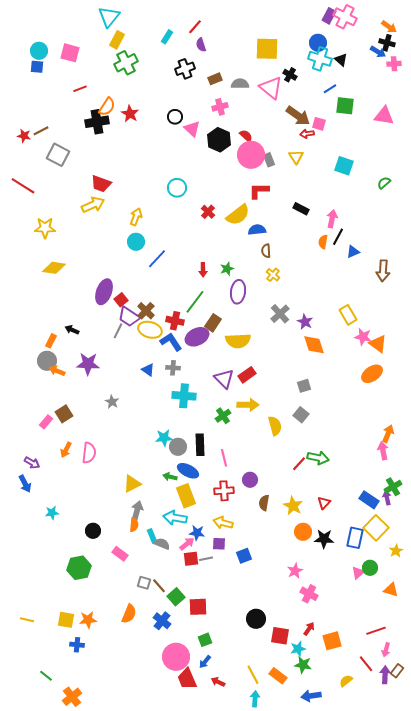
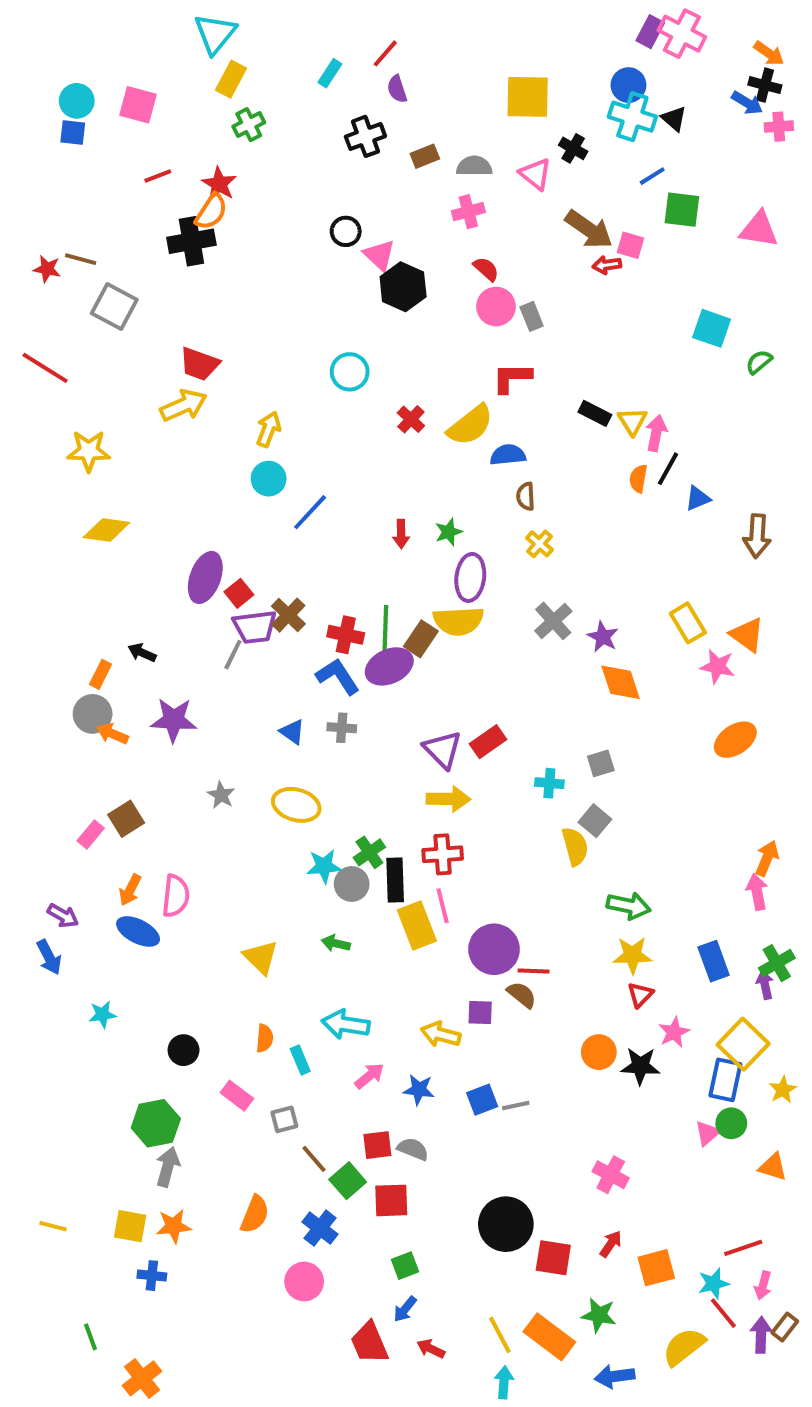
green cross: (126, 63) -> (249, 125), size x0.7
pink triangle: (271, 88) -> (536, 174), size x0.7
pink cross: (220, 107) -> (468, 212), moved
red star: (130, 114) -> (219, 184), moved
brown line: (41, 131) -> (81, 259), turned 42
black hexagon: (219, 140) -> (403, 287), moved
pink circle: (251, 155) -> (496, 307), size x0.7
yellow triangle: (296, 157) -> (632, 421), moved
cyan square: (344, 166) -> (712, 328), moved
green line: (195, 302) -> (385, 631), moved, turned -35
purple trapezoid: (129, 317) -> (255, 627), turned -40
yellow ellipse: (150, 330) -> (296, 805), moved
yellow semicircle: (238, 341) -> (458, 621), moved
orange triangle: (378, 344) -> (747, 635), moved
cyan cross: (184, 396) -> (549, 783), moved, size x0.6
yellow arrow: (248, 405) -> (449, 799), moved
green cross: (223, 416) -> (369, 852), moved
yellow semicircle: (275, 426) -> (575, 846), moved
red line: (299, 464) -> (534, 971), moved, turned 49
blue ellipse: (188, 471) -> (138, 931), moved
purple circle: (250, 480) -> (494, 949), size x1.6
yellow triangle: (132, 484) -> (261, 957), turned -48
red cross: (224, 491) -> (443, 854), moved
yellow rectangle: (186, 496) -> (417, 926), moved
blue rectangle: (369, 500) -> (714, 961), moved, turned 36
brown semicircle: (264, 503) -> (522, 995), turned 119
yellow star: (293, 506) -> (632, 955), moved, turned -30
gray arrow: (137, 511) -> (168, 1167), moved
blue star: (197, 533) -> (419, 1090), moved
blue rectangle: (355, 538) -> (725, 1080), moved
gray semicircle: (162, 544) -> (413, 1149), moved
purple square: (219, 544) -> (480, 1013), moved
red square: (191, 559) -> (377, 1145), moved
gray line: (206, 559) -> (516, 1105), moved
pink star: (295, 571) -> (674, 1032), moved
gray square: (144, 583) -> (284, 1119), moved, turned -32
black circle: (256, 619) -> (506, 1224), size x1.4
cyan star: (298, 649) -> (714, 1283), moved
pink circle: (176, 657) -> (304, 1281), moved, size x0.7
green line: (46, 676) -> (91, 1337), turned 32
orange rectangle: (278, 676) -> (549, 1337), size x1.4
yellow semicircle: (346, 681) -> (684, 1347), size x1.6

